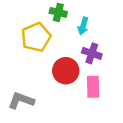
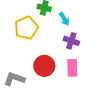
cyan arrow: (83, 26) -> (64, 19), turned -48
red circle: (66, 71) -> (44, 66), moved

